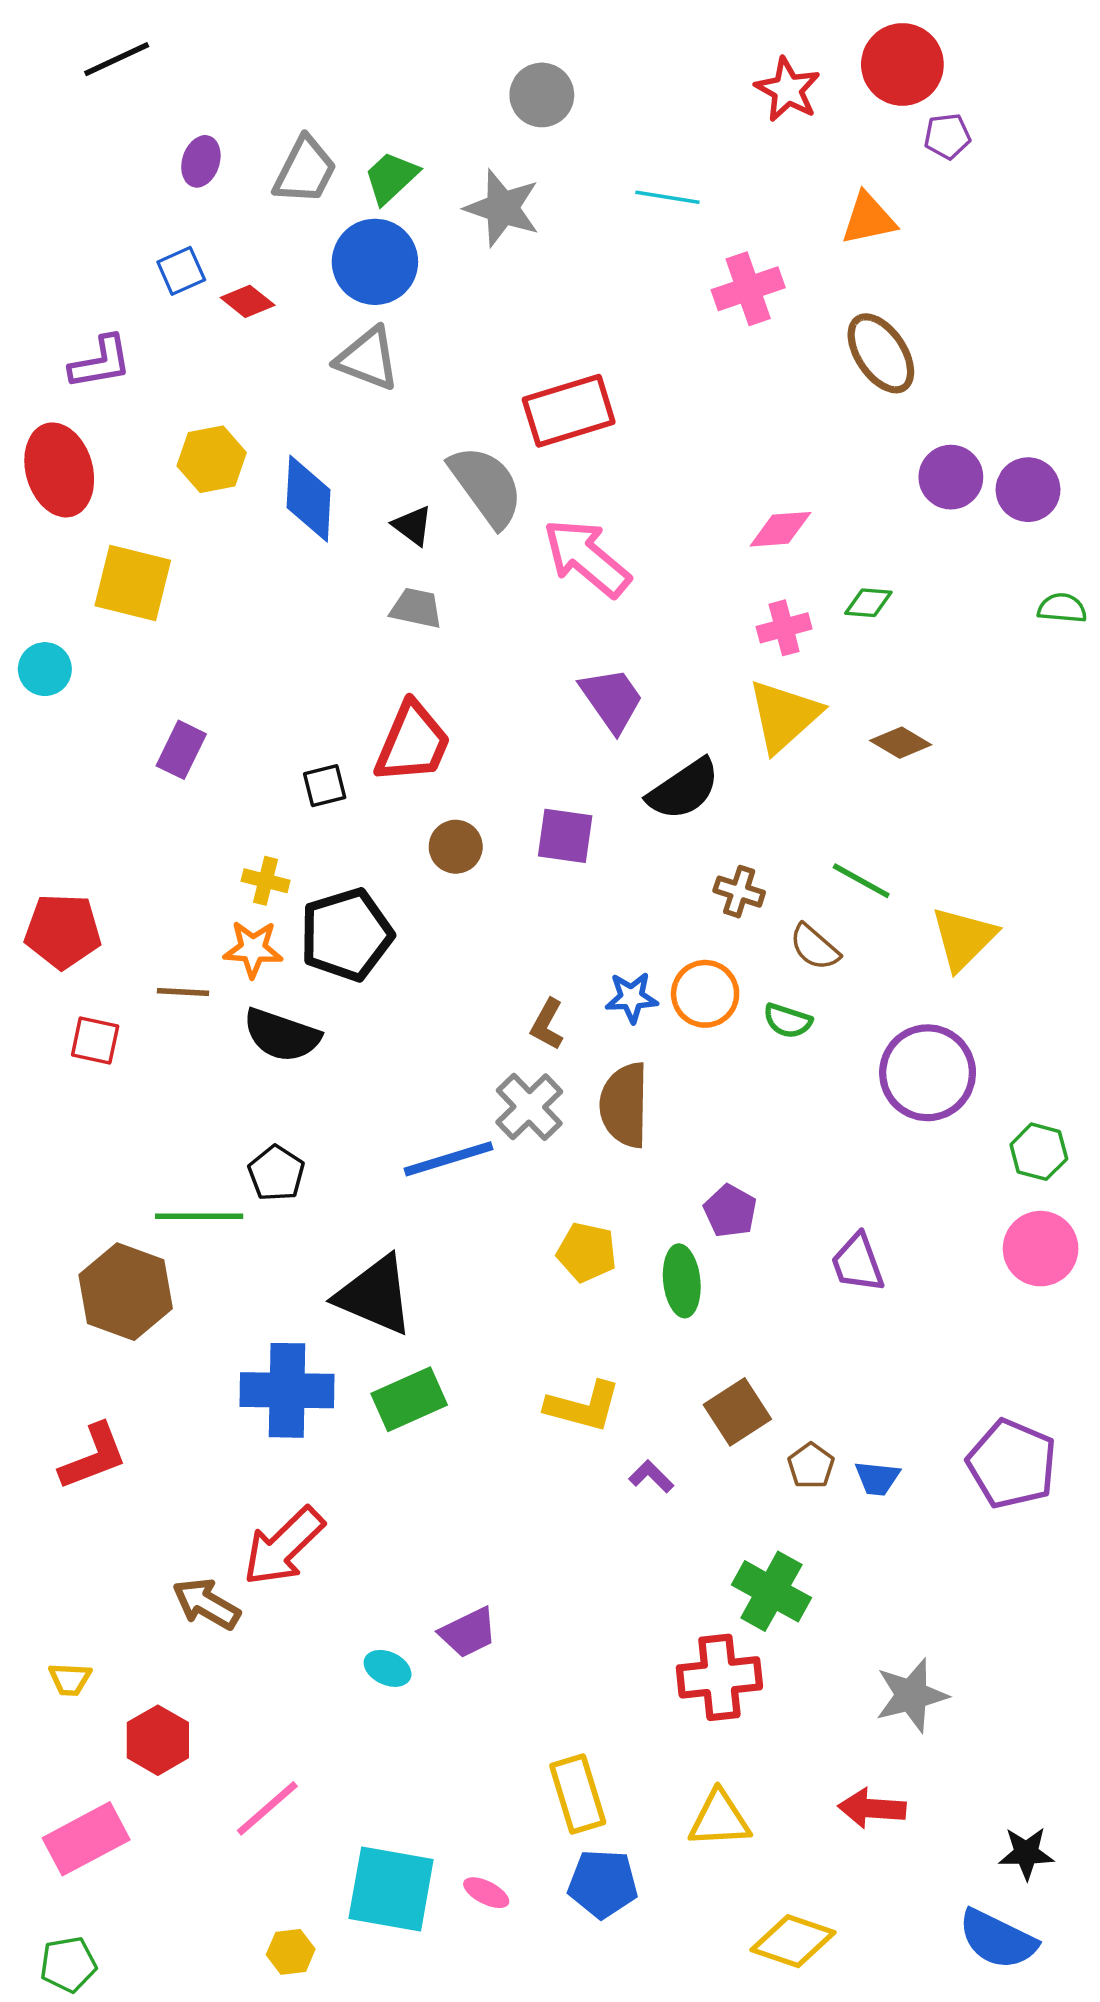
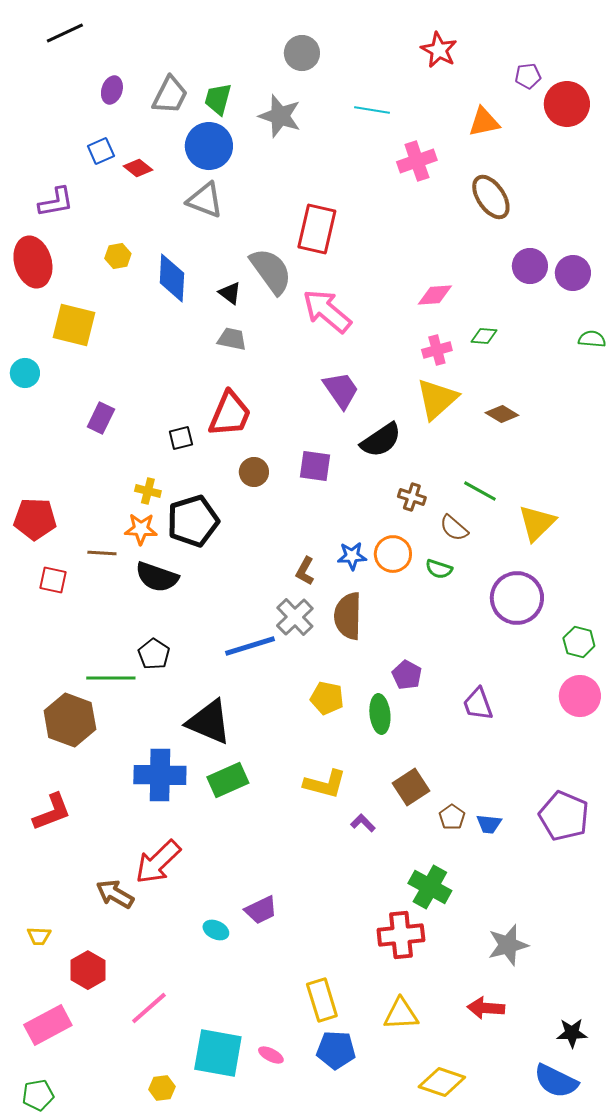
red circle: (902, 64) -> (567, 104), moved
green trapezoid: (391, 178) -> (218, 99), turned -32
red rectangle: (569, 411) -> (317, 229), turned -60
yellow hexagon: (212, 459) -> (118, 256), size x0.7

